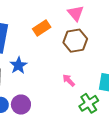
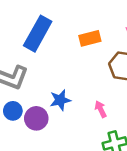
blue star: (18, 65) -> (60, 100), moved

